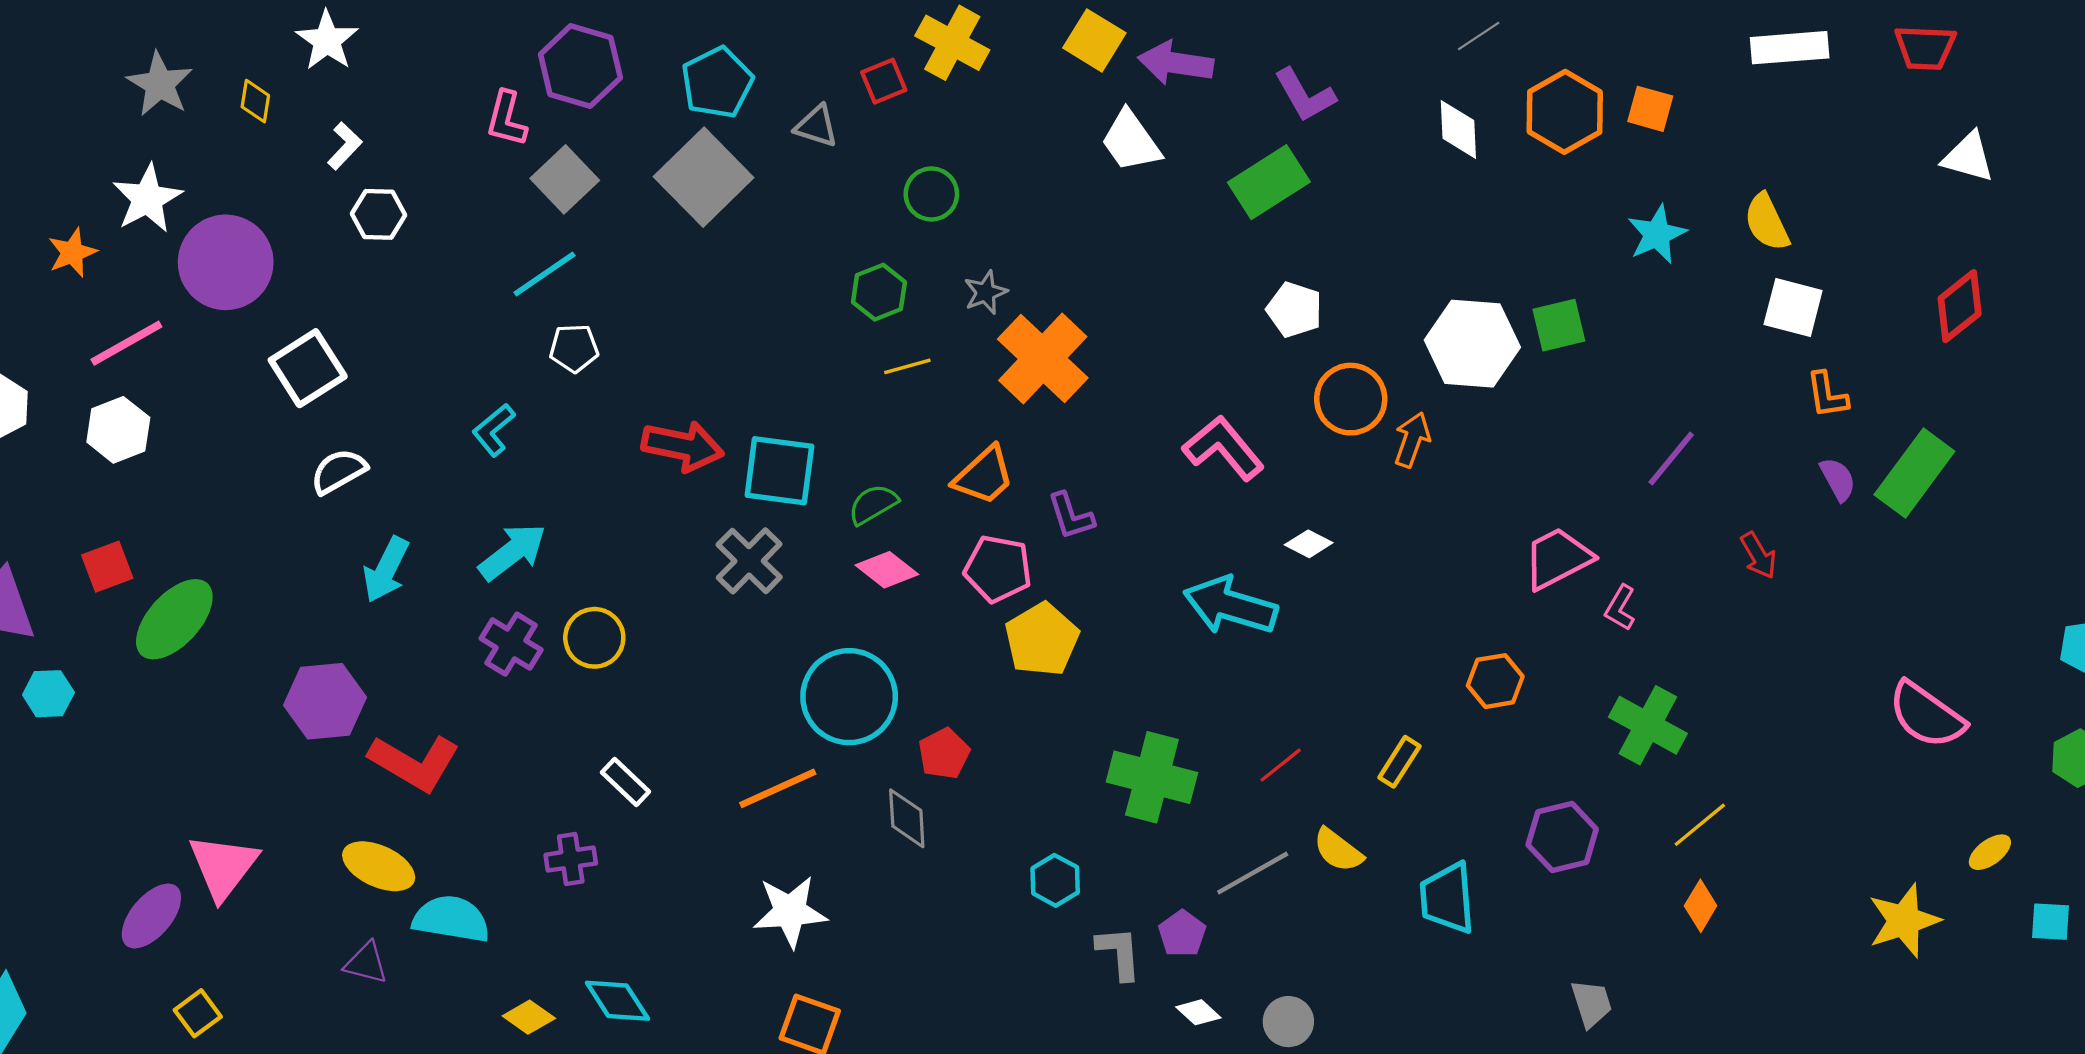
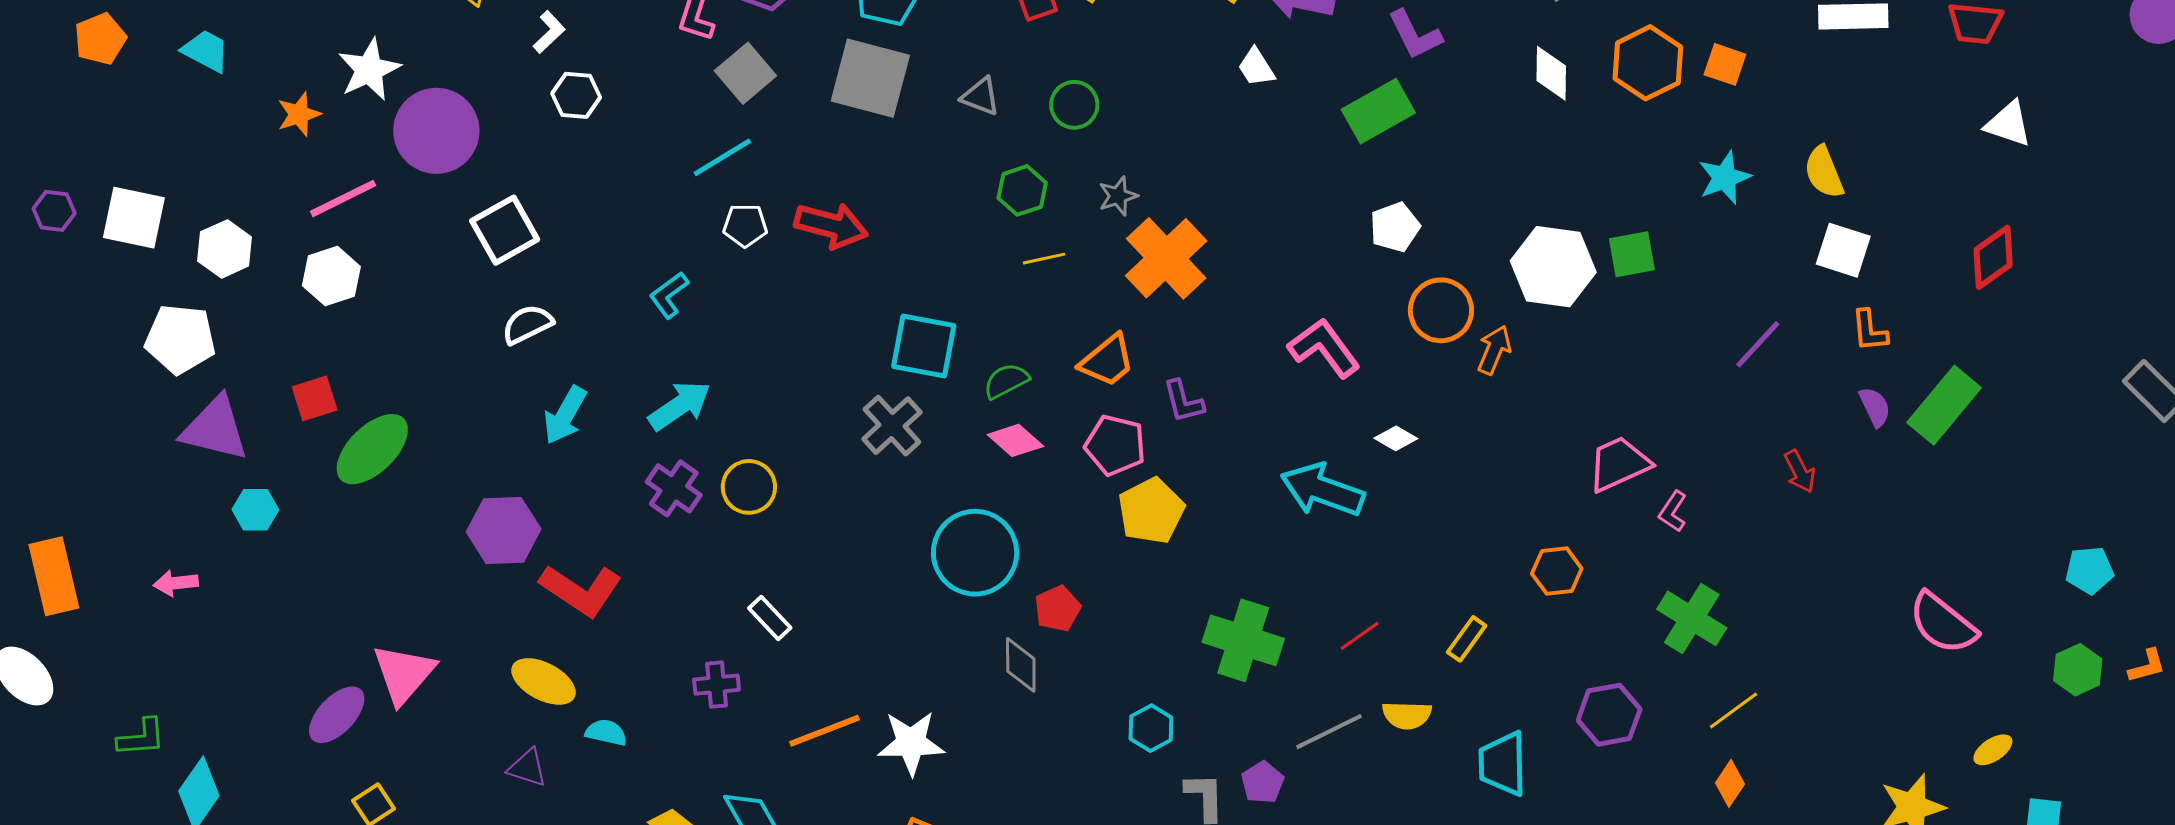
gray triangle: (816, 126) -> (981, 96), moved
white trapezoid: (1131, 141) -> (1256, 67), size x0.7
gray square: (704, 177) -> (870, 78), turned -34
white pentagon: (1294, 310) -> (1395, 227), turned 30
red arrow: (683, 446) -> (831, 226), moved
purple line: (1671, 459) -> (1758, 344), moved
orange line: (778, 788) -> (824, 731), moved
yellow semicircle: (1338, 850) -> (1407, 715), turned -39
cyan semicircle: (451, 919) -> (606, 732), size x0.6

